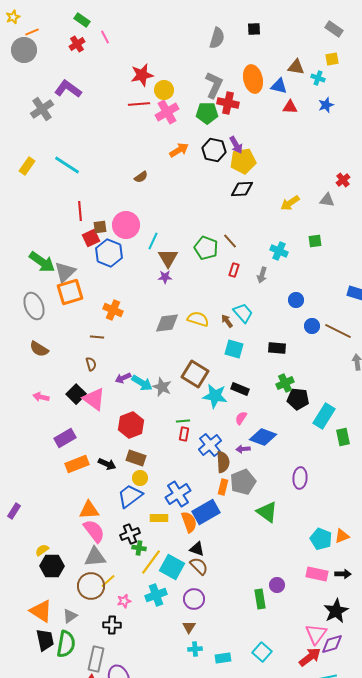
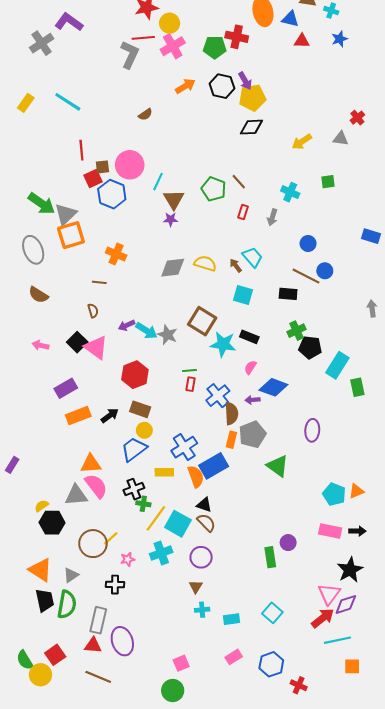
gray L-shape: (214, 85) -> (130, 55), moved
brown line: (338, 331) -> (306, 276), moved
black arrow: (107, 464) -> (110, 416), turned -60
gray triangle: (95, 557) -> (76, 495), moved

